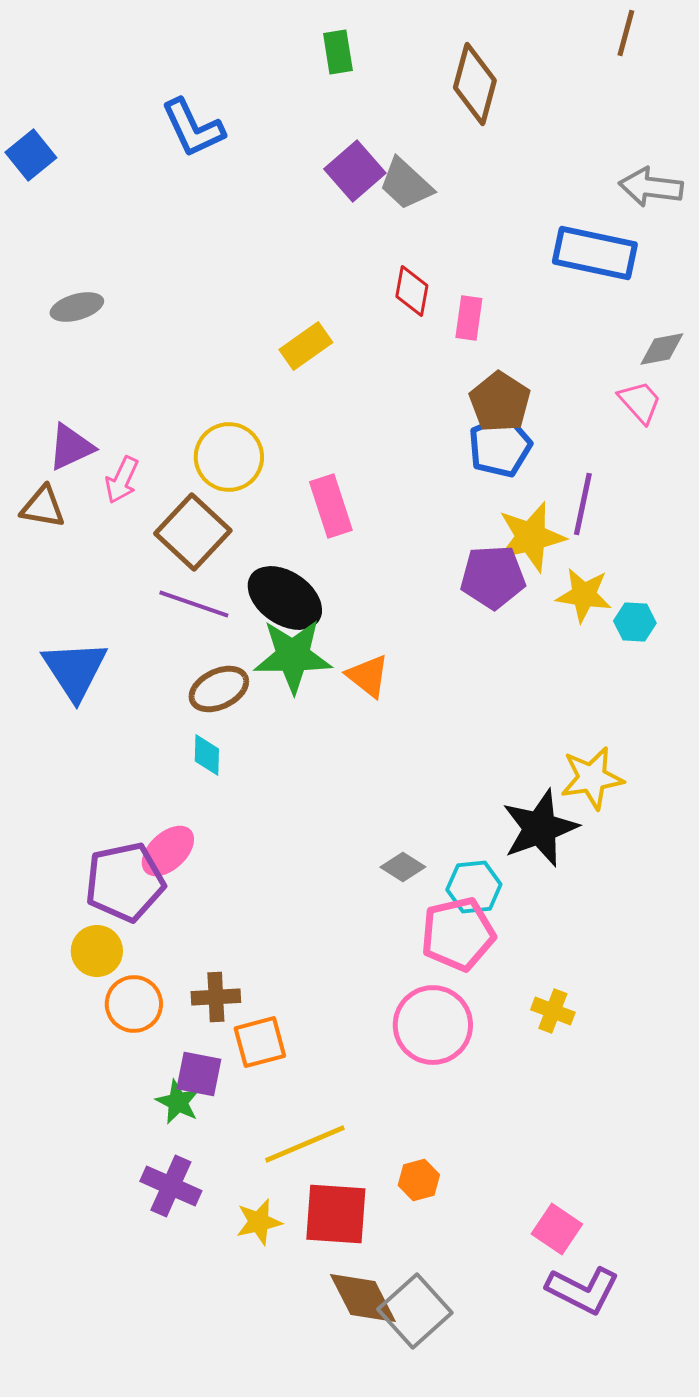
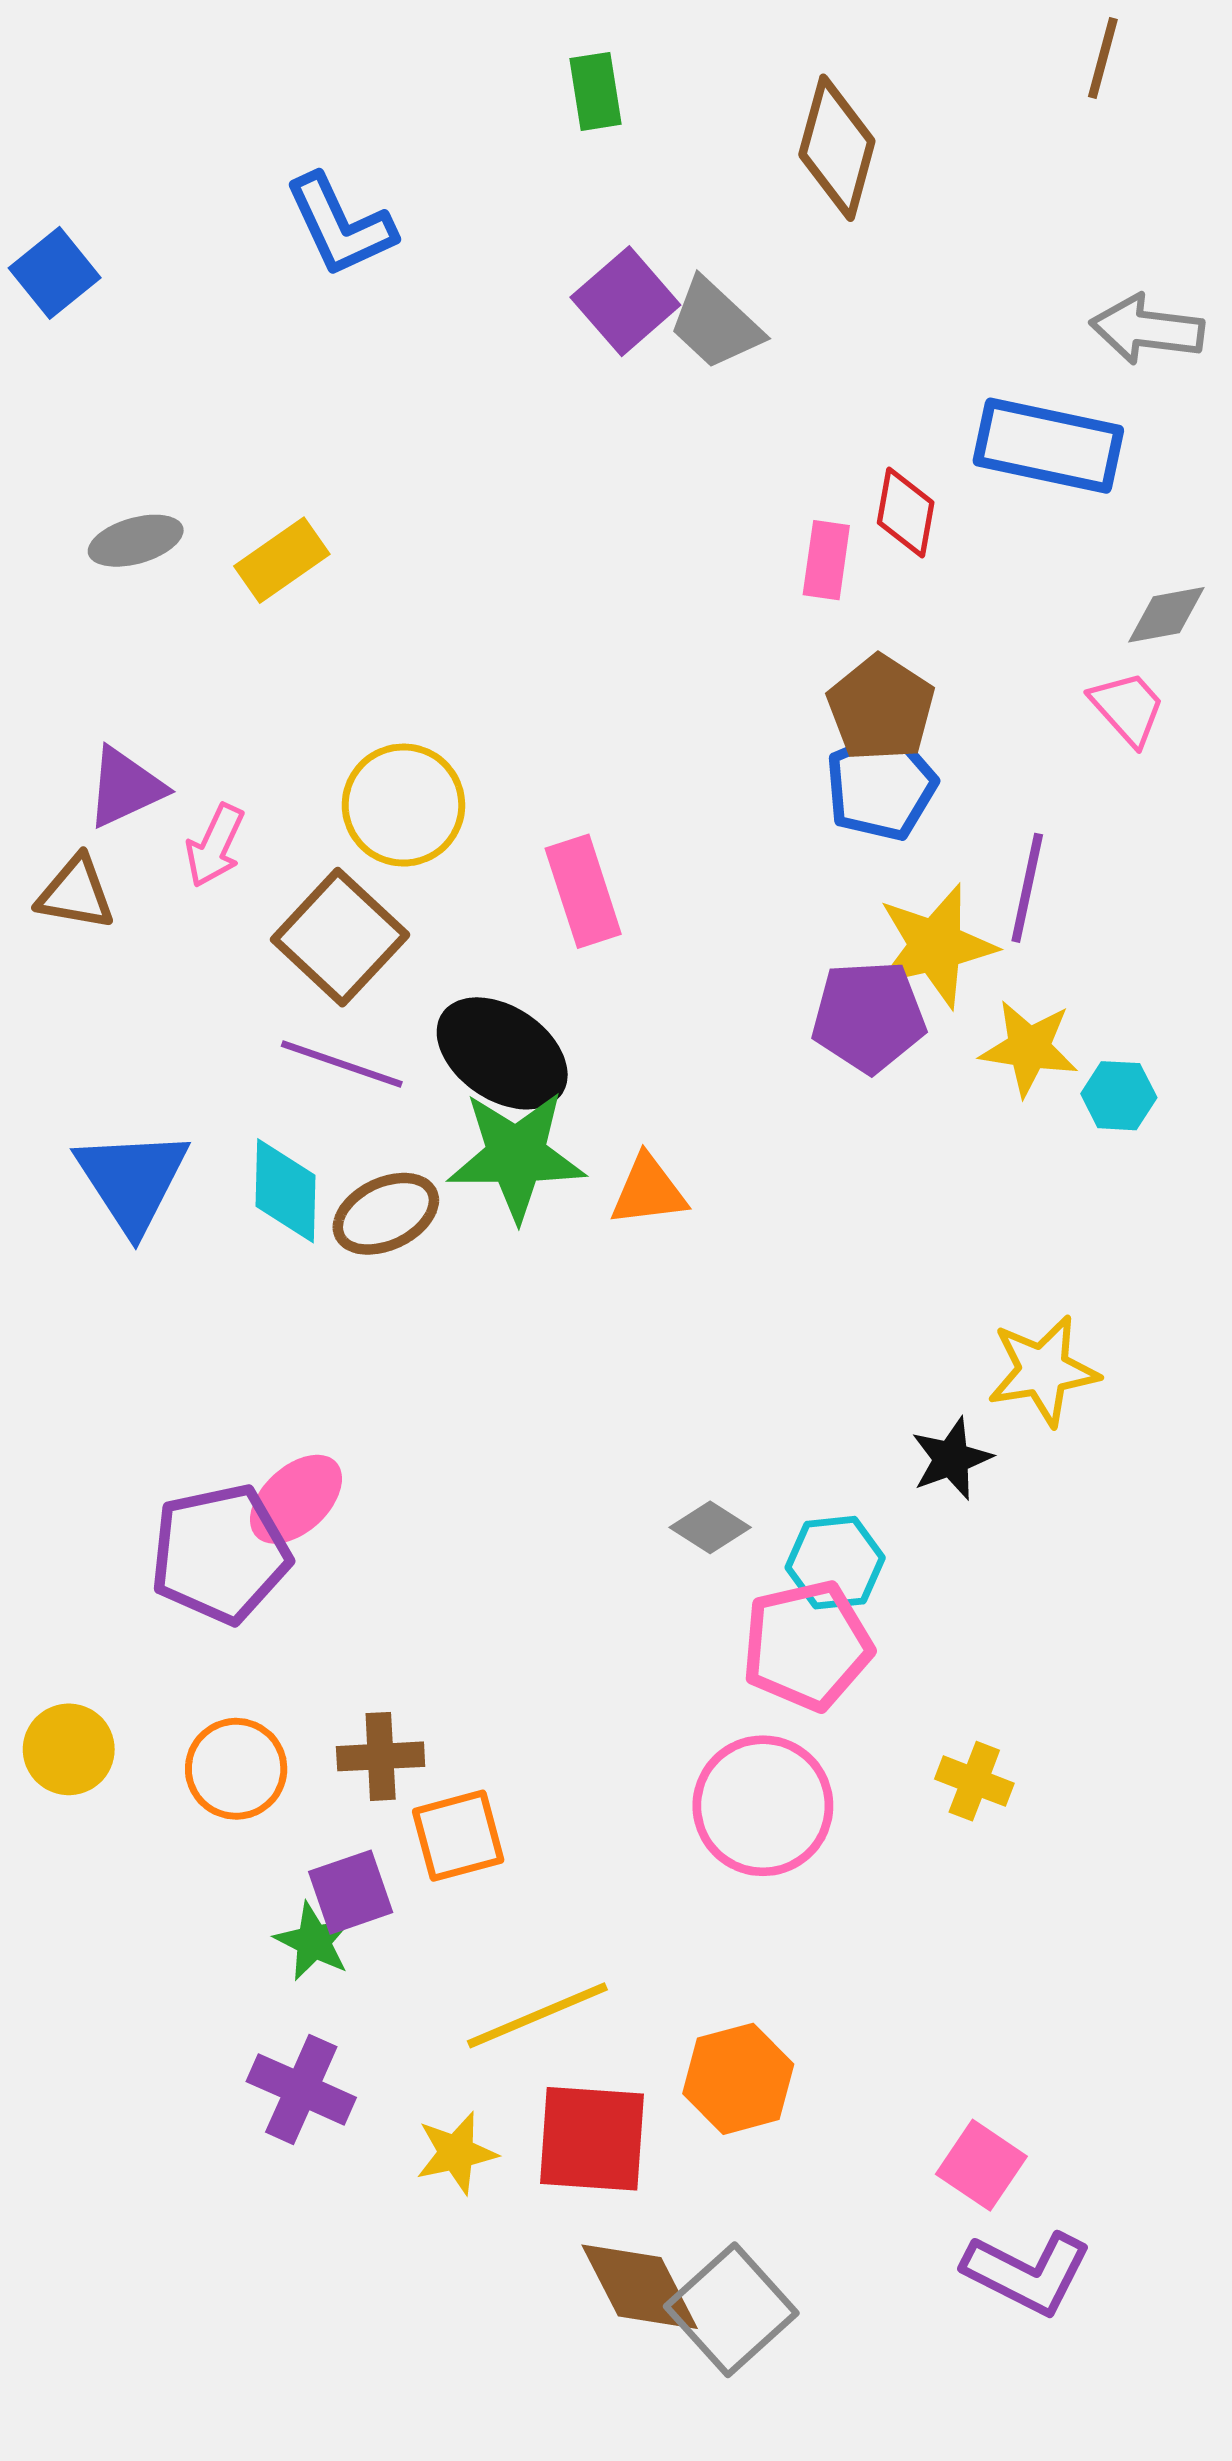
red diamond: (412, 291) -> (906, 513), moved
yellow rectangle: (306, 346) -> (282, 560), moved
orange triangle: (368, 676) -> (648, 1191), turned -45
cyan diamond: (207, 755) -> (285, 1191), moved, size x1.4
black star: (540, 828) -> (951, 1459), size x0.6
yellow circle: (97, 951) -> (69, 1749), moved
purple square: (199, 1074) -> (351, 1892), turned -30
orange hexagon: (419, 1180) -> (738, 2079), size x1.5

